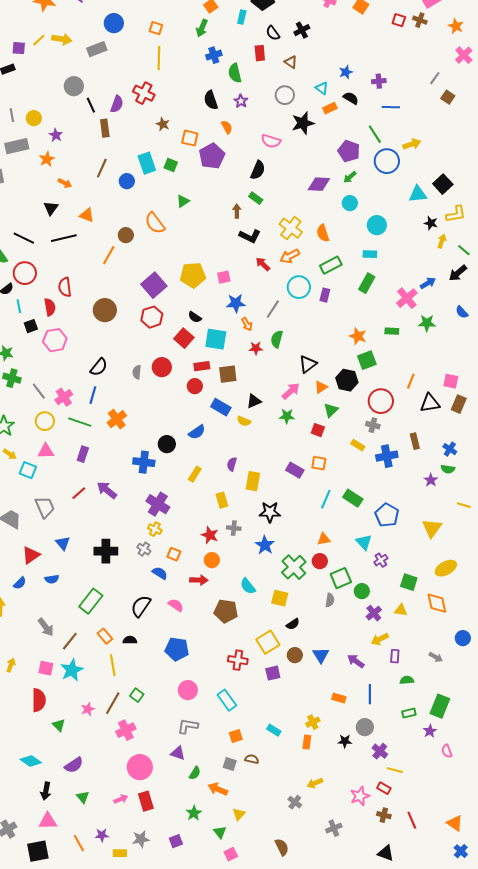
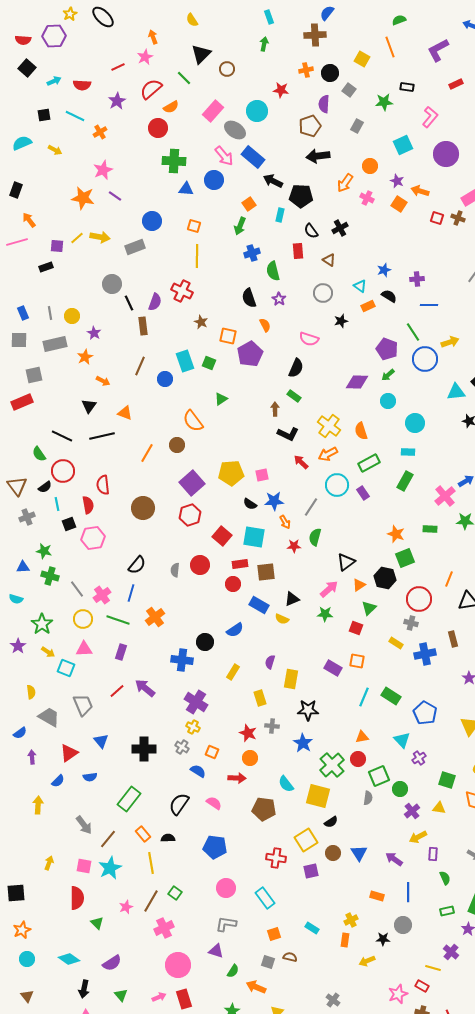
black star: (303, 123) -> (341, 321), size x0.6
brown circle: (126, 235) -> (177, 445), moved
purple rectangle: (325, 295) -> (363, 493), turned -48
black semicircle: (195, 317) -> (250, 504), moved
yellow square: (280, 598) -> (318, 796), size x1.4
green semicircle: (407, 680) -> (445, 878), turned 72
purple cross: (380, 751) -> (451, 952), moved
yellow arrow: (315, 783) -> (367, 961), moved

